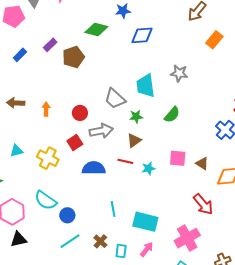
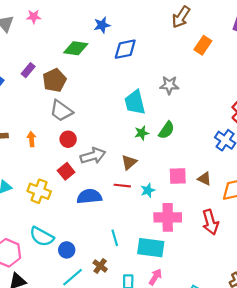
gray trapezoid: (115, 99) -> (61, 111), moved
green star: (136, 117) -> (142, 133), moved
red arrow: (203, 204) -> (210, 222), turned 30
pink cross: (187, 238) -> (168, 217), moved, turned 35
brown cross: (100, 241) -> (100, 266), moved

